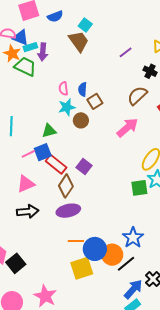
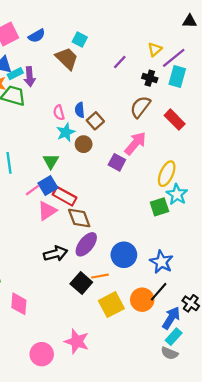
cyan square: (85, 25) -> (80, 40), moved
green triangle: (49, 131) -> (51, 161), turned -35
purple square: (84, 166) -> (117, 162), moved
pink triangle: (26, 184) -> (47, 211), moved
brown diamond: (66, 186) -> (79, 218), turned -45
purple ellipse: (68, 211) -> (86, 244), turned -30
black arrow: (28, 212) -> (56, 254), moved
blue circle: (95, 249) -> (124, 255), moved
orange circle: (112, 255) -> (142, 300), moved
black square: (16, 263) -> (81, 283), moved

